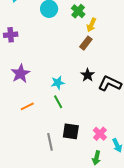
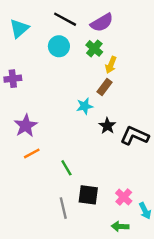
cyan star: (58, 83) -> (85, 106), moved
green line: (58, 102) -> (66, 168), moved
orange line: (27, 106) -> (32, 153), moved
green arrow: (96, 158) -> (120, 226), turned 80

